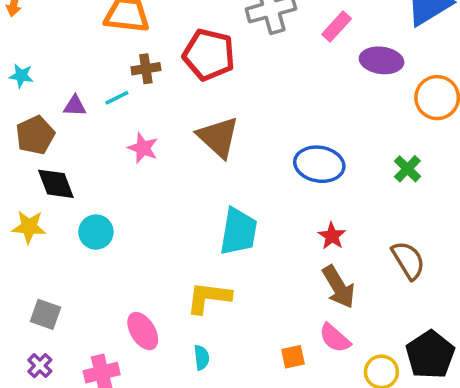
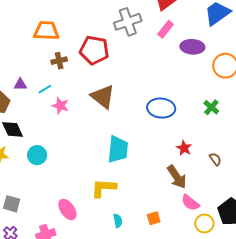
cyan line: (117, 98) -> (45, 89), moved
red star: (332, 236) -> (184, 148), moved
brown semicircle: (408, 260) -> (215, 159), size x0.6
pink semicircle: (335, 338) -> (190, 203), moved
cyan semicircle: (202, 358) -> (118, 221), moved

